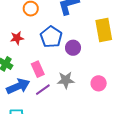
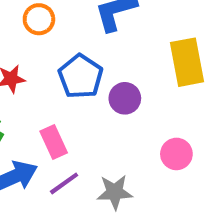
gray star: (66, 80) -> (115, 192), moved
pink circle: (99, 83) -> (176, 154), moved

